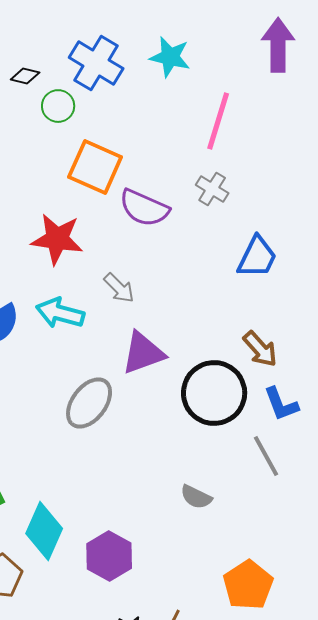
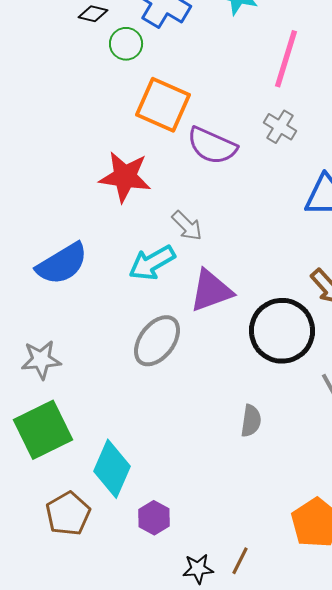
cyan arrow: (60, 313) -> (152, 263), moved, turned -45
gray semicircle: (196, 497) -> (251, 421), moved, turned -108
purple hexagon: (109, 556) -> (154, 518), moved, size x0.7

